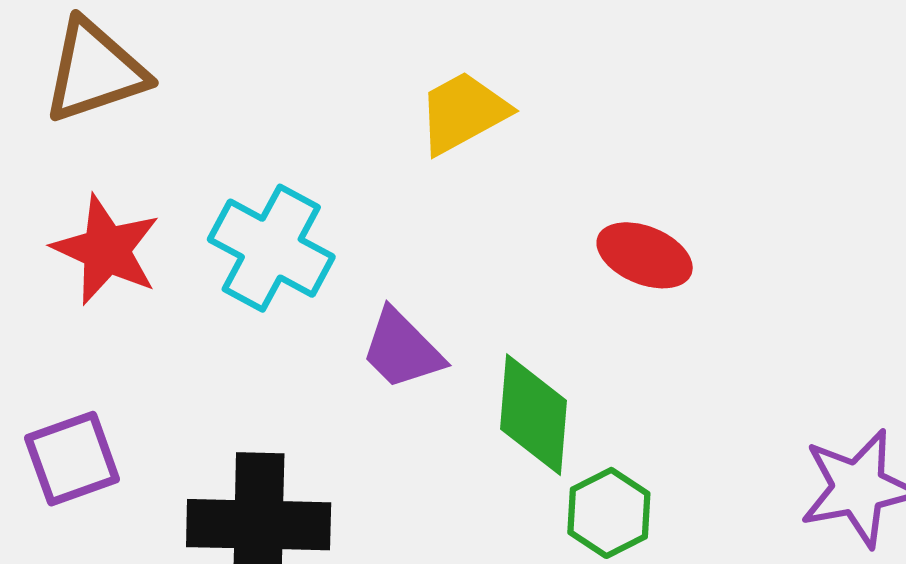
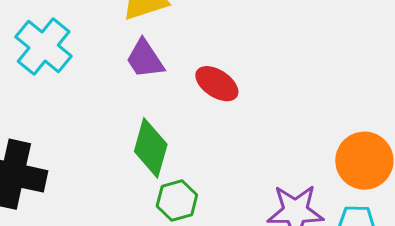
purple trapezoid: (402, 349) -> (145, 59), moved

